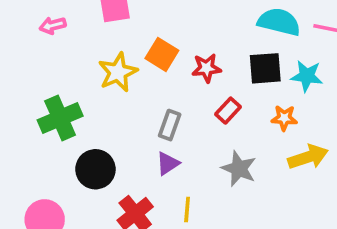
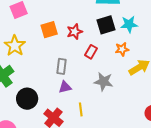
orange square: (162, 54) -> (49, 30), turned -36
yellow star: (118, 72) -> (15, 46), moved
purple triangle: (168, 163) -> (65, 87), turned 32

